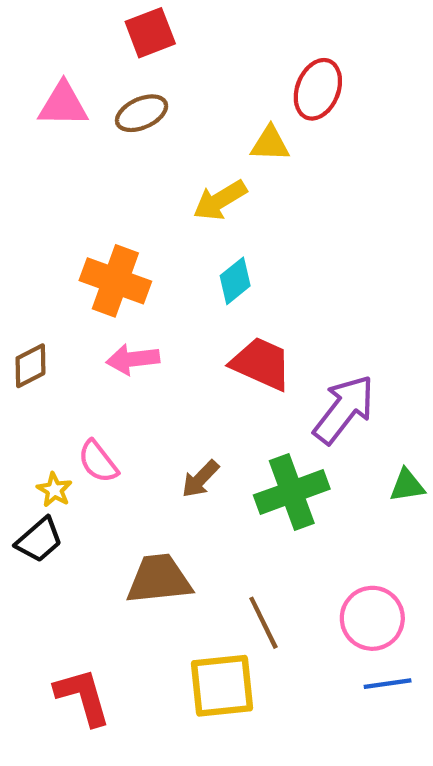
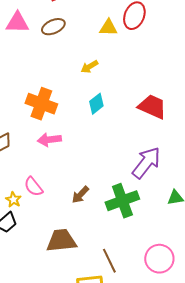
yellow triangle: (270, 144) -> (108, 28), moved
yellow arrow: (220, 200) -> (89, 67), size x0.7
red trapezoid: (261, 364) -> (152, 107), moved

